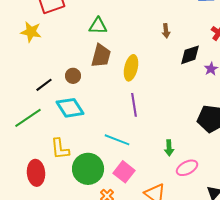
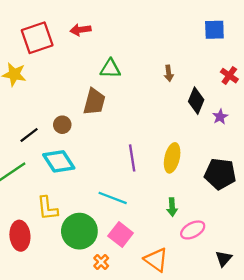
green triangle: (98, 26) -> (110, 69), moved
black diamond: (190, 55) -> (196, 101), turned -50
yellow ellipse: (131, 68) -> (172, 158), moved

